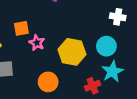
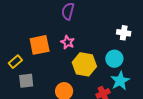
orange square: (21, 28) -> (40, 45), size x1.5
pink star: (37, 43) -> (68, 42), moved

